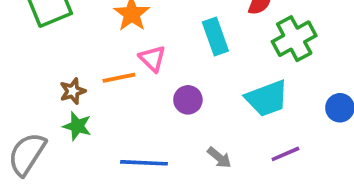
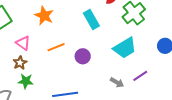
pink triangle: (152, 59) -> (23, 43), moved
orange line: (119, 78) -> (56, 47), moved
gray arrow: (219, 158) -> (117, 82), moved

